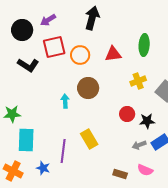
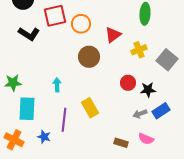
red triangle: (113, 54) -> (113, 35), moved, turned -30
cyan arrow: (65, 101) -> (57, 85), moved

